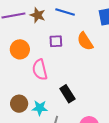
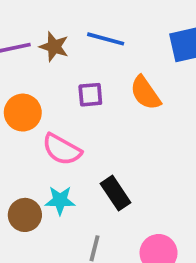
pink semicircle: (40, 70) -> (62, 149), turned -45
cyan star: (40, 108) -> (60, 200), moved

